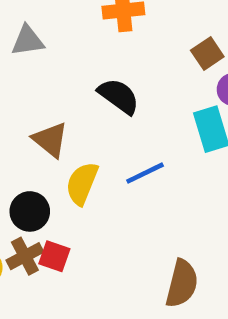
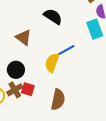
yellow semicircle: (82, 183) -> (52, 63), moved
brown semicircle: (182, 284) -> (58, 100), moved

